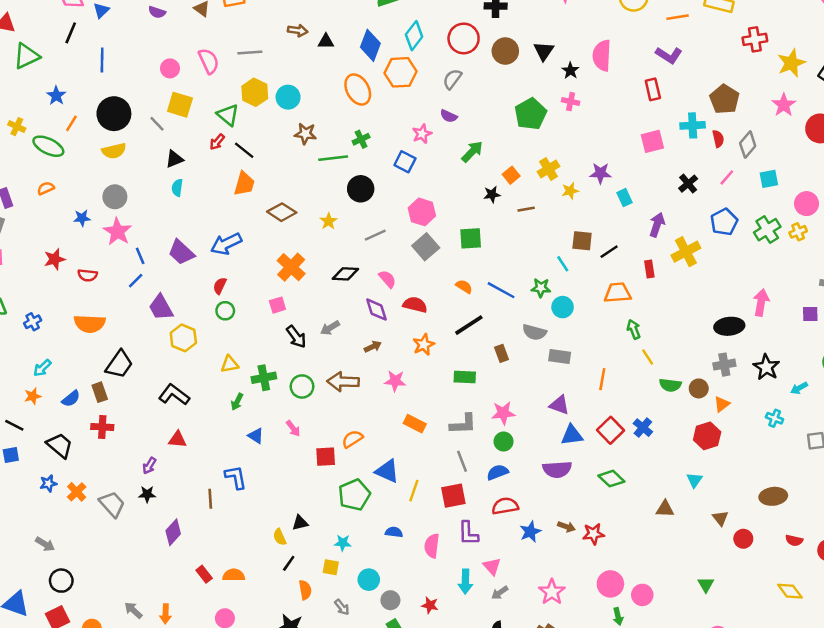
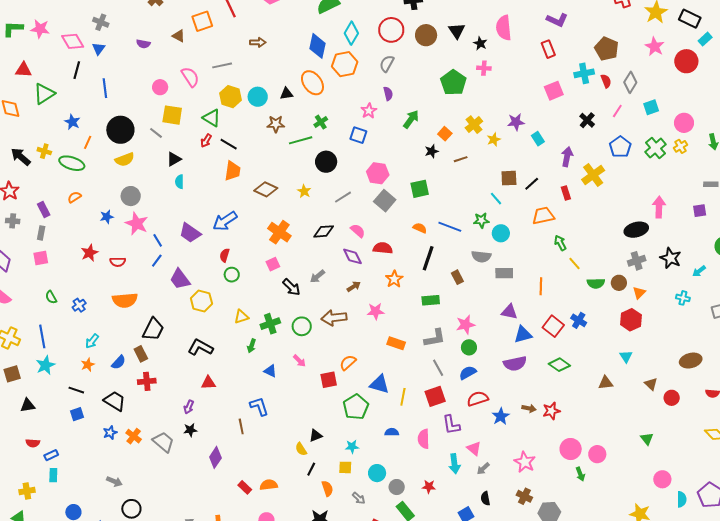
black triangle: (326, 41) -> (287, 94), moved
purple semicircle: (449, 116) -> (388, 94), turned -120
black line: (469, 325) -> (428, 258), turned -30

